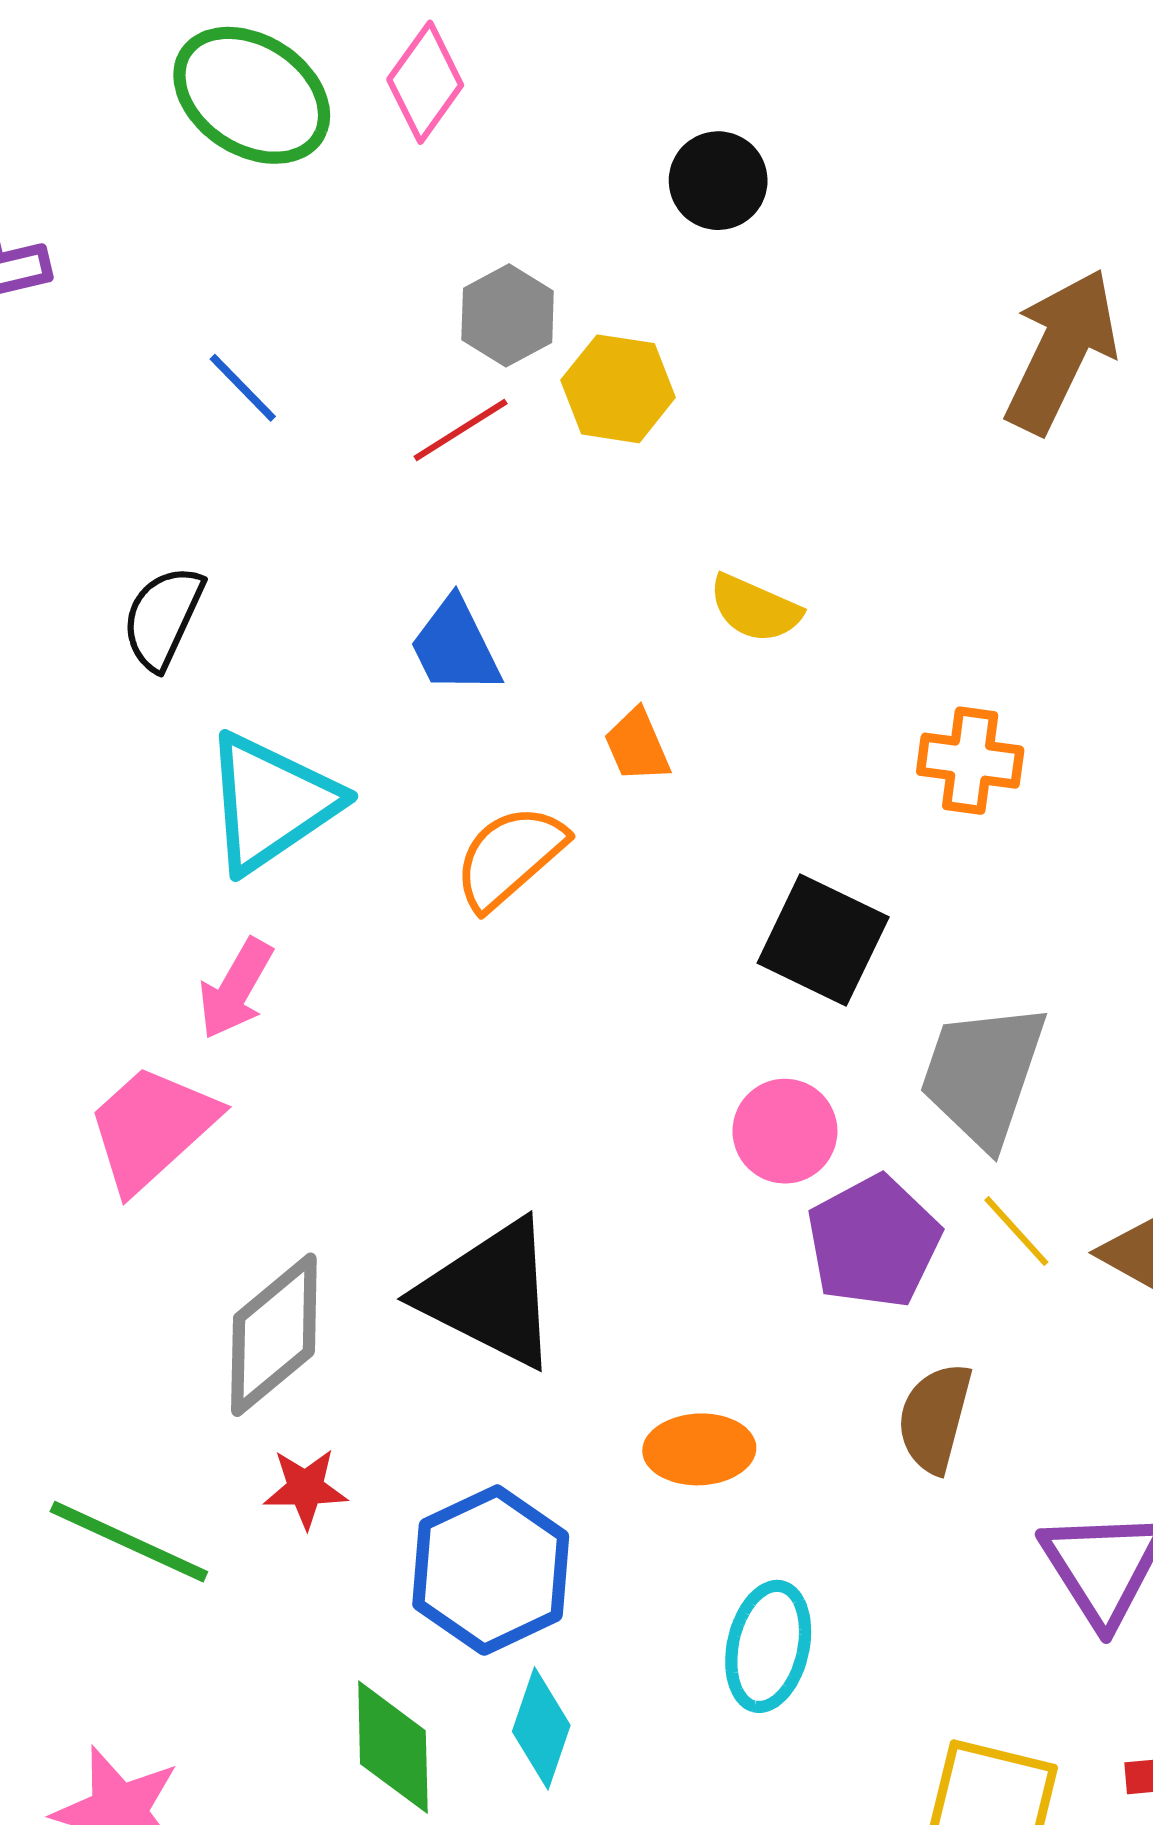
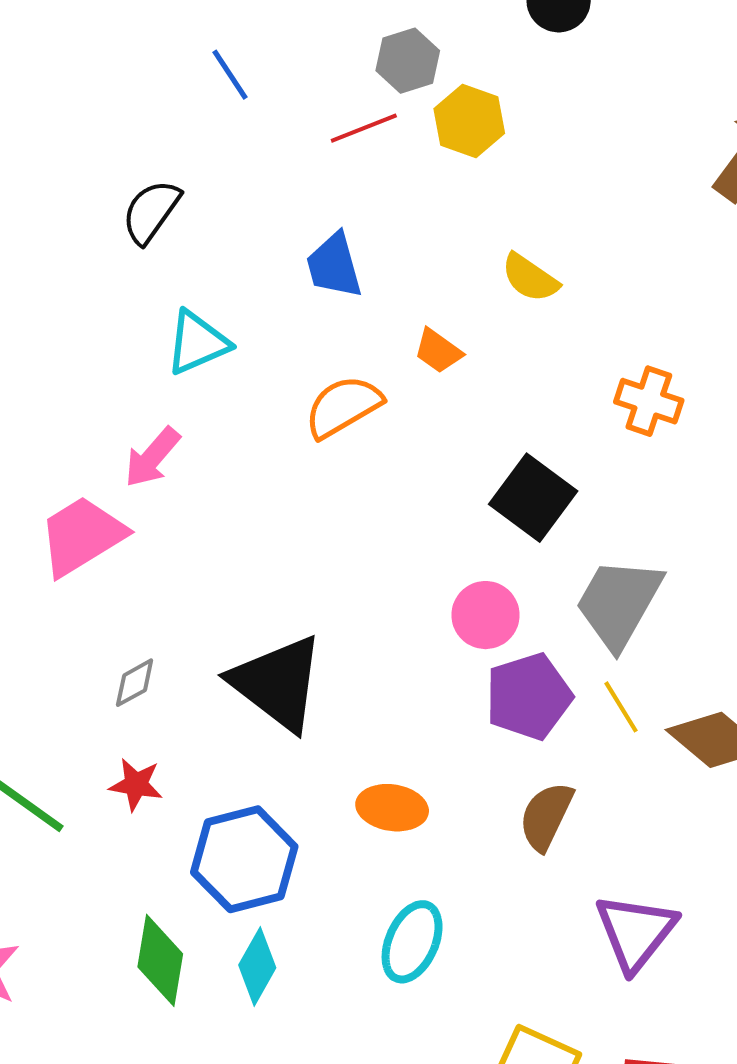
orange trapezoid: (637, 746) -> (438, 351), turned -42
cyan triangle: (271, 802) -> (197, 343), size x0.7
gray diamond: (274, 1335) -> (135, 683), size x0.5

